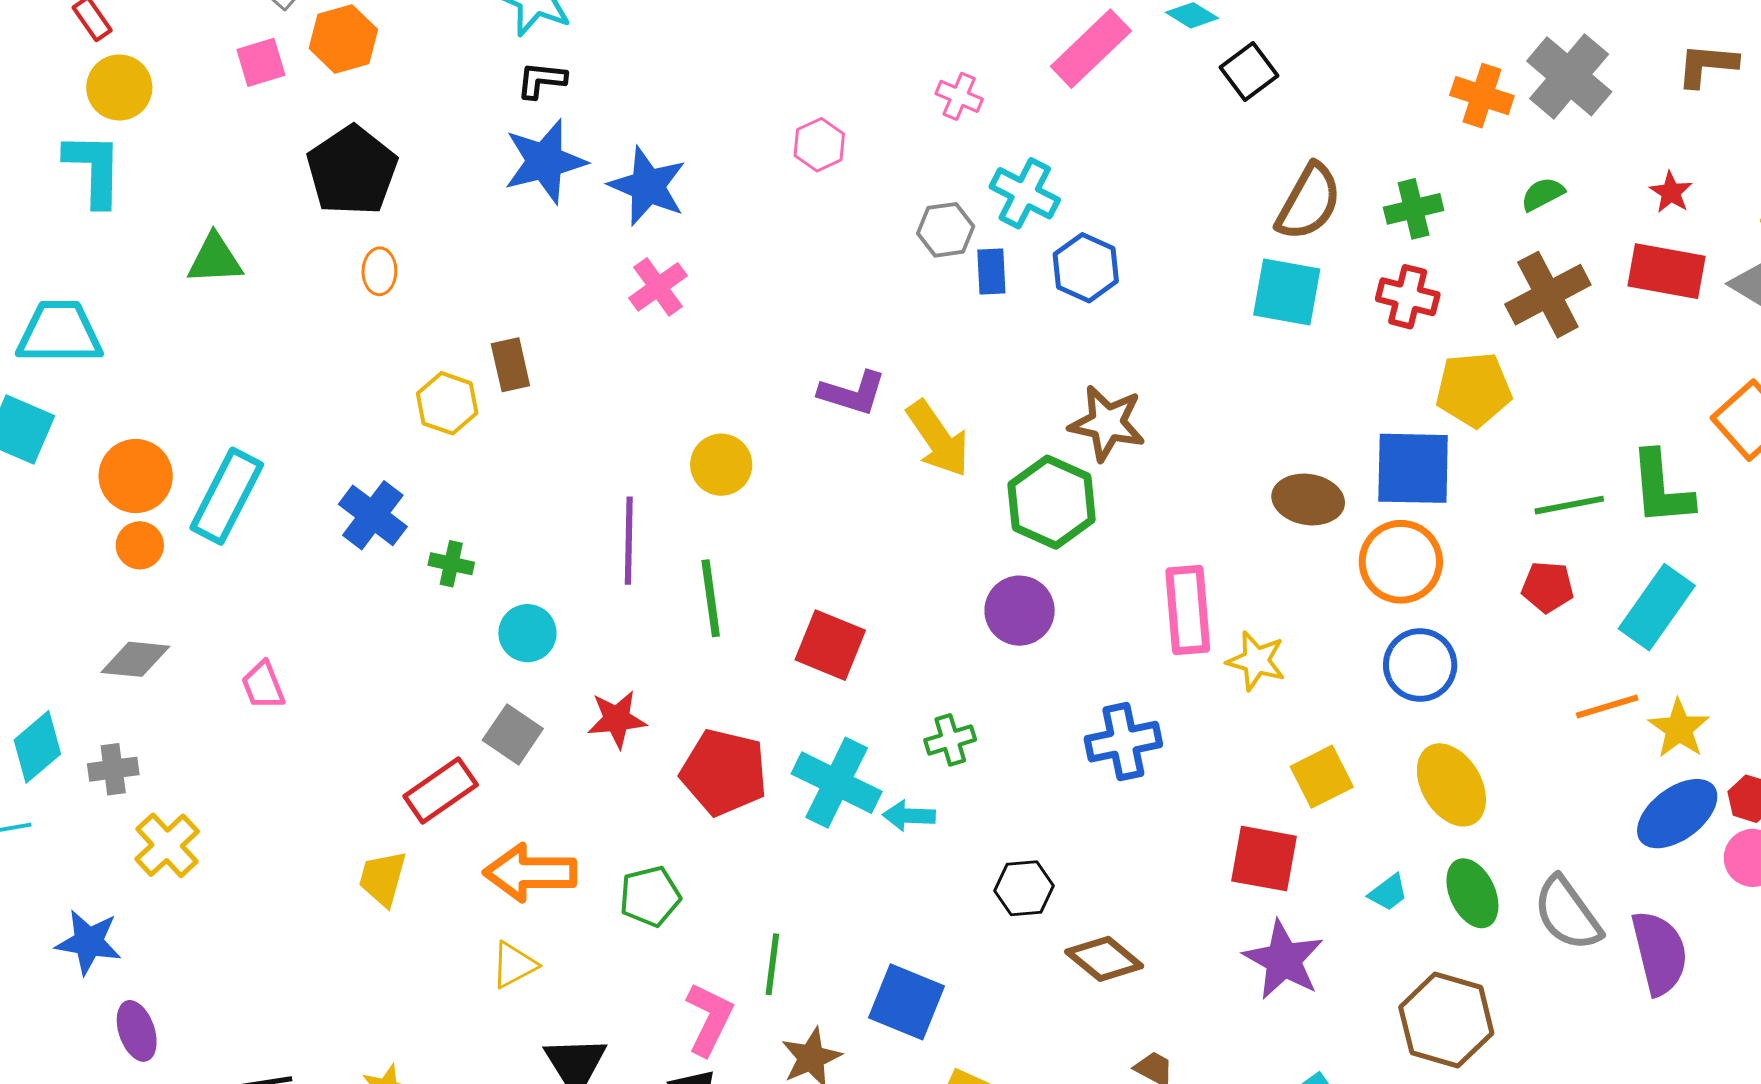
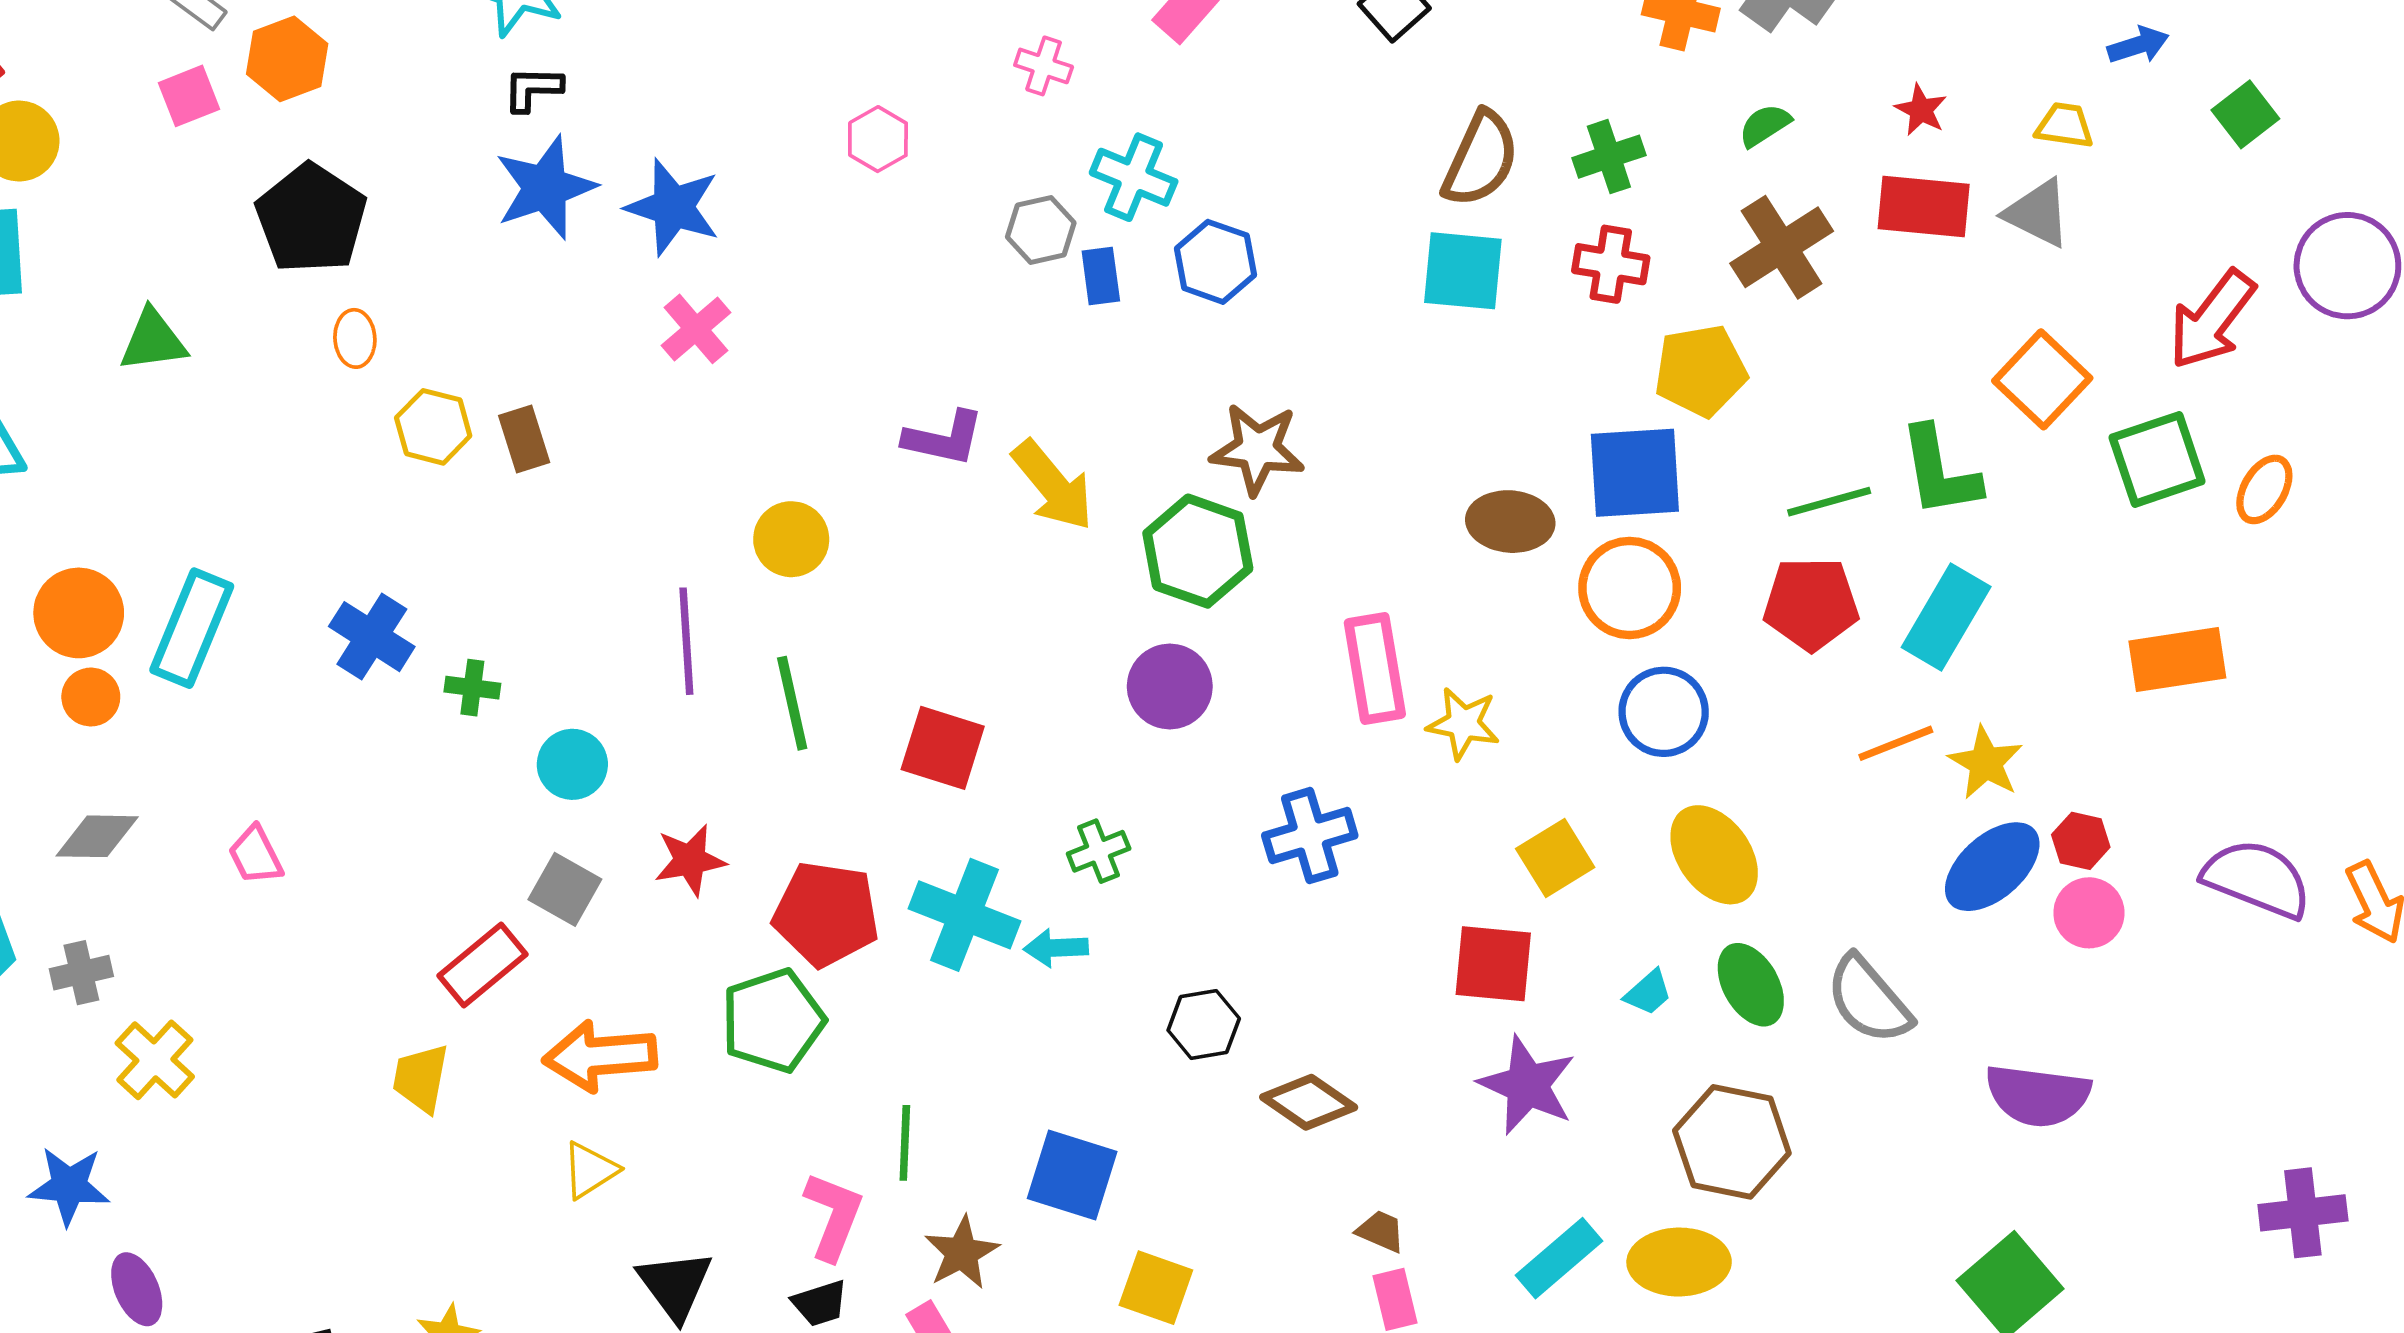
yellow hexagon: (447, 403) -> (433, 427), moved
red pentagon: (1548, 587) -> (1811, 604), size x1.5
green pentagon: (650, 896) -> (773, 1021), moved, size x1.4
purple semicircle: (1659, 953) -> (2038, 1095), moved, turned 116

